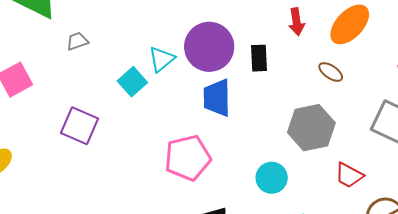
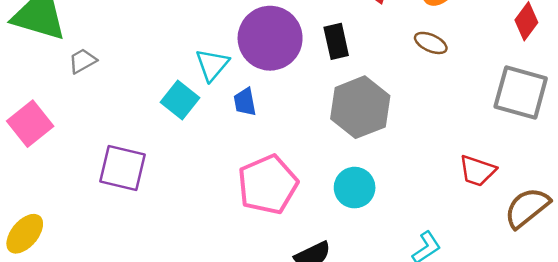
gray trapezoid: (77, 41) -> (83, 61), moved
blue trapezoid: (217, 98) -> (245, 102), moved, size x0.6
gray hexagon: (311, 128) -> (360, 107), moved
cyan circle: (272, 178) -> (355, 188), moved

